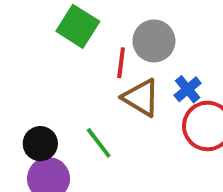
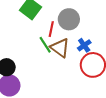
green line: (99, 143) -> (45, 45), moved

